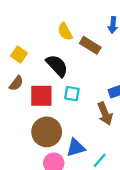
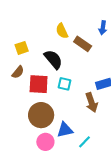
yellow square: (19, 55) -> (22, 48), turned 32

